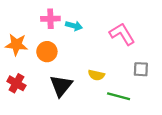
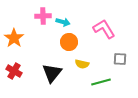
orange star: (16, 45) -> (14, 38), turned 30
orange circle: (47, 52) -> (69, 42), moved
green line: (119, 96) -> (101, 82), turned -30

